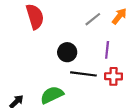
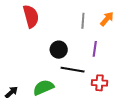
gray line: (93, 19) -> (83, 21), turned -49
red cross: (113, 76) -> (99, 83), moved

